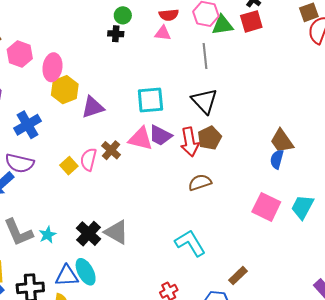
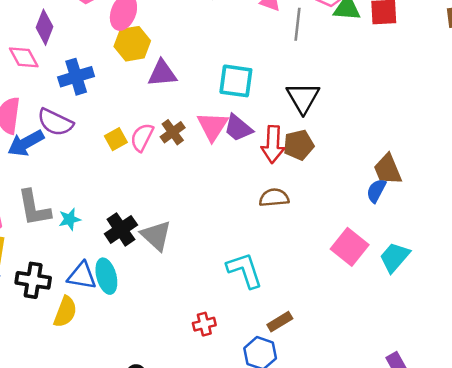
gray line: (205, 56) -> (297, 24), moved
pink triangle: (140, 139) -> (213, 126), turned 36
brown rectangle: (238, 276) -> (280, 322), moved

